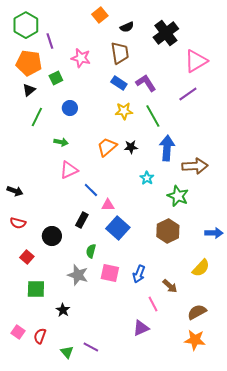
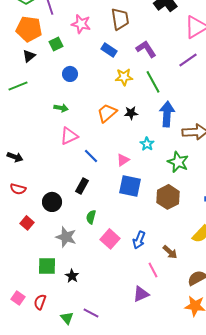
blue rectangle: (119, 83) -> (109, 50), moved
green line: (37, 117) -> (18, 86), moved, turned 42
pink triangle: (108, 205) -> (123, 160), moved, turned -32
blue square: (118, 228) -> (130, 186), moved, turned -30
pink square: (110, 273) -> (110, 239), turned 30
gray star: (78, 275) -> (66, 237), moved
green square: (36, 289) -> (47, 266), moved
black star: (63, 310) -> (72, 276), moved

